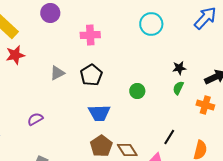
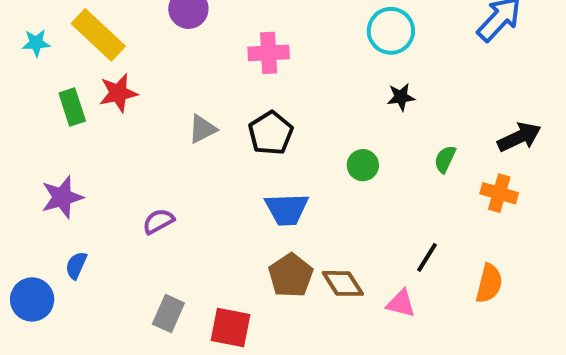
black star: (179, 68) -> (401, 97), moved

